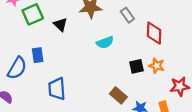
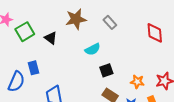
red diamond: (154, 33) -> (155, 33), moved
black square: (137, 66) -> (106, 70), moved
orange star: (157, 66) -> (137, 82), moved

